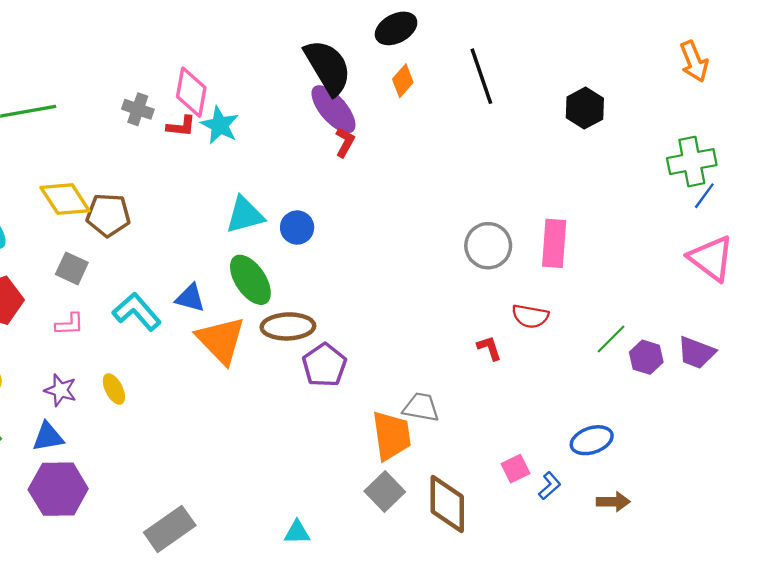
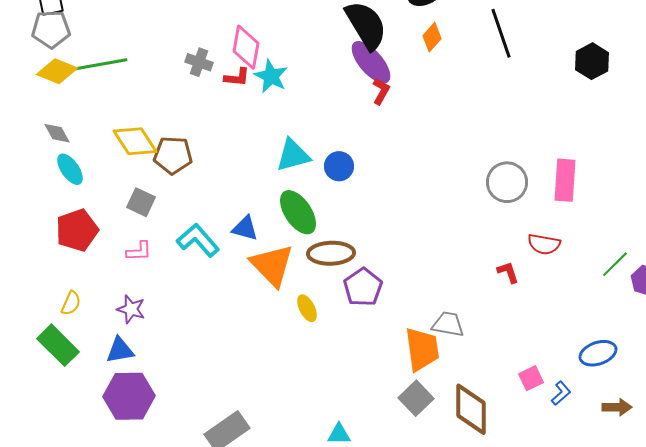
yellow ellipse: (114, 389) -> (307, 308), moved

